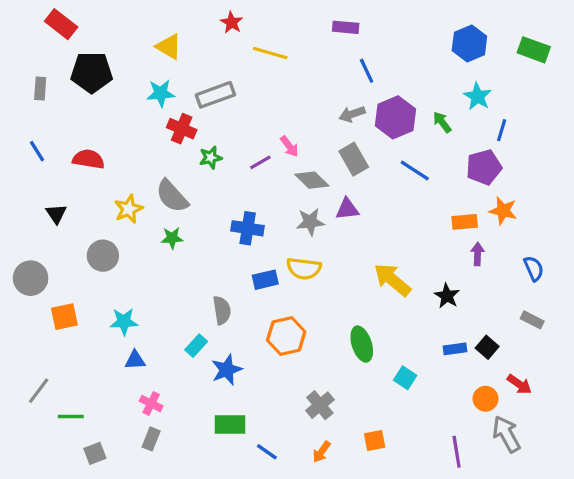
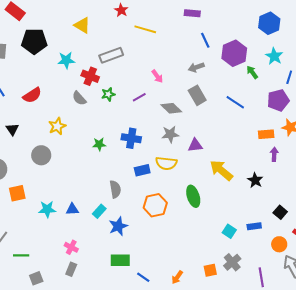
cyan star: (161, 93) -> (66, 60), moved
purple hexagon: (395, 117) -> (234, 53), moved
pink arrow: (289, 146) -> (157, 76), moved
red semicircle: (88, 159) -> (32, 95), turned 138
gray semicircle: (172, 196) -> (79, 98), moved, size x0.7
purple triangle: (347, 209) -> (195, 145), moved
green star: (172, 238) -> (99, 144), moved
cyan star: (124, 322) -> (47, 209), moved
green ellipse: (362, 344) -> (193, 196), moved
blue rectangle: (455, 349) -> (254, 226), moved
blue triangle: (135, 360) -> (72, 209), moved
gray cross: (320, 405) -> (232, 262), moved

